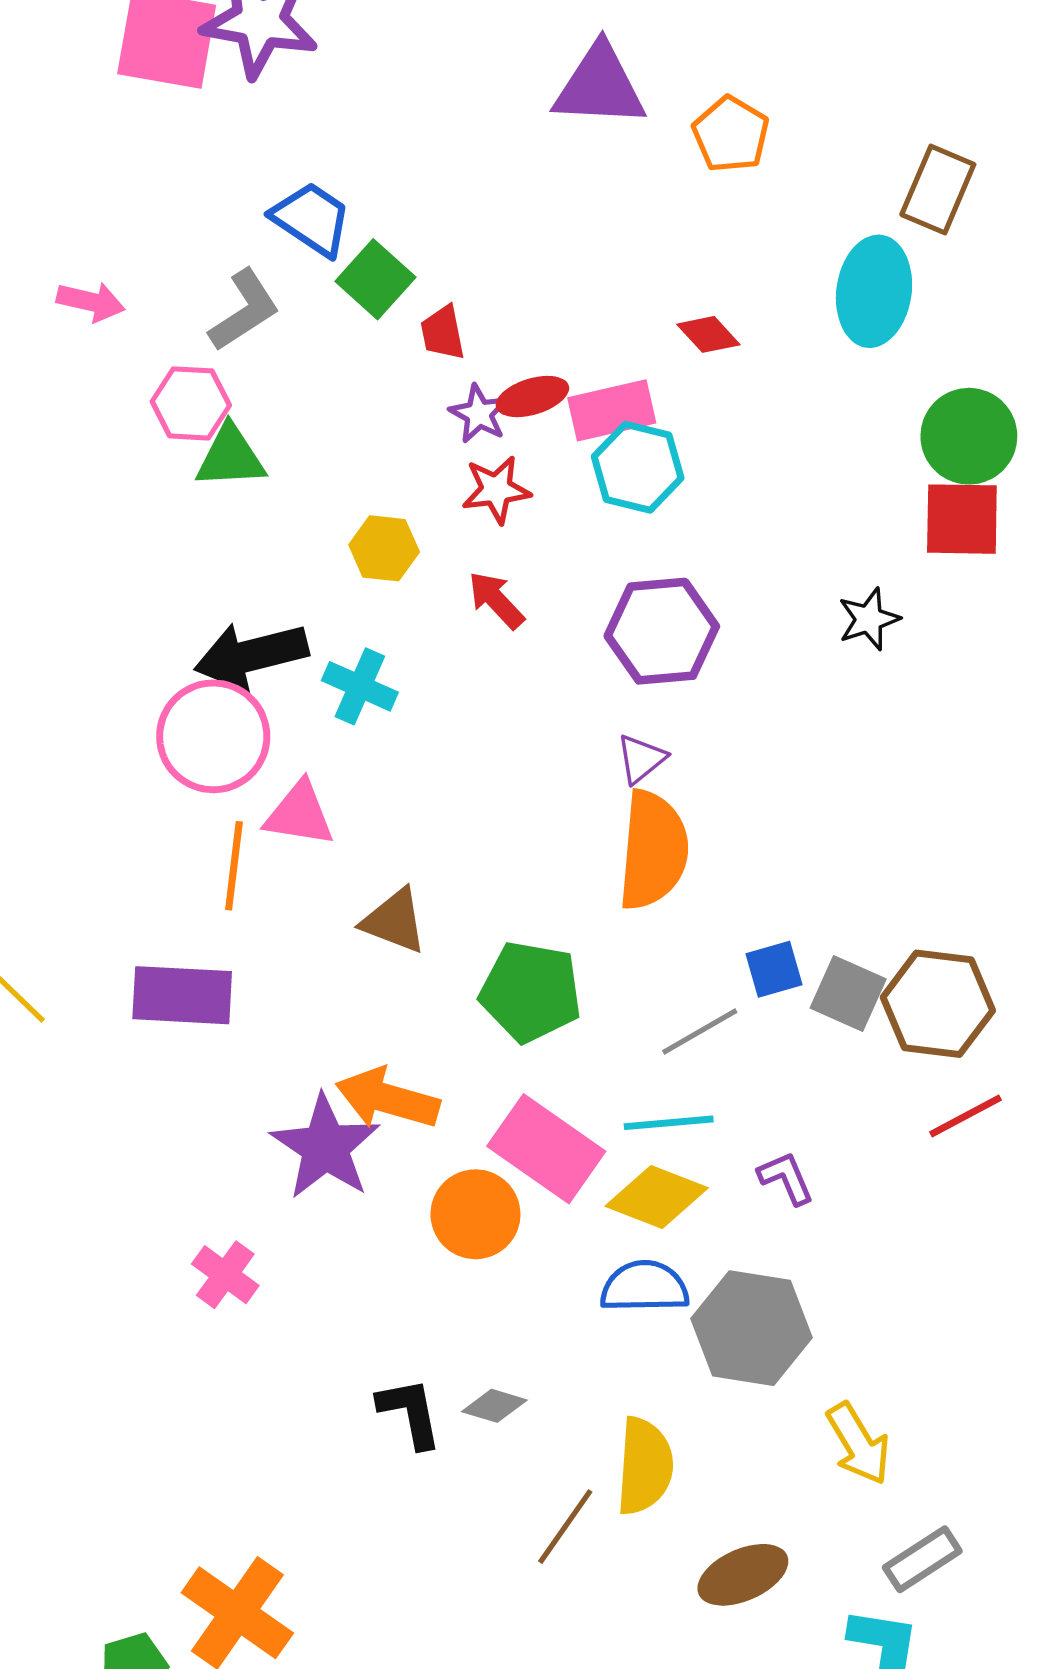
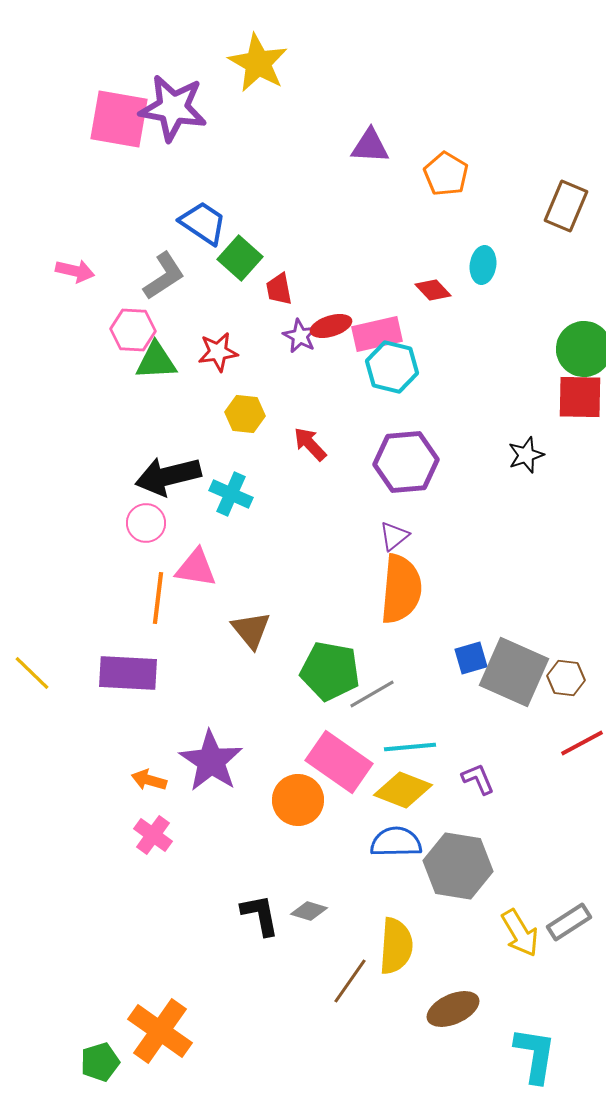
purple triangle: (600, 86) -> (370, 146), size x0.7
cyan ellipse: (874, 291) -> (483, 265), moved, size x0.6
red star: (496, 490) -> (218, 352), moved
pink circle: (213, 736) -> (146, 523), size x0.6
brown triangle: (394, 921) -> (251, 630), turned 30
gray square: (848, 993) -> (514, 672), size x1.6
brown hexagon: (938, 1004) -> (566, 678), size x0.6
gray line: (700, 1031) -> (372, 694), moved
orange arrow: (387, 1099) -> (149, 780), moved, size x0.6
gray rectangle: (922, 1559) -> (569, 922), moved

